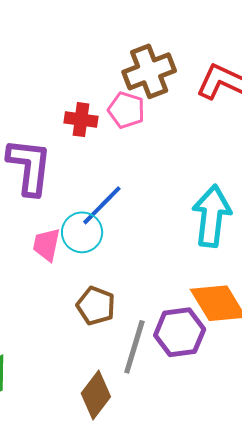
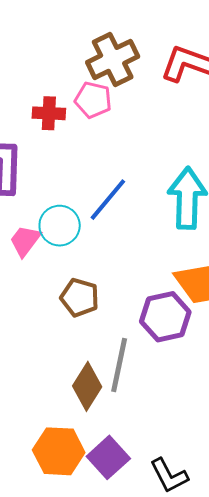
blue line: (102, 205) -> (108, 200), moved
pink trapezoid: (46, 245) -> (25, 241), turned 30
gray line: (134, 347) -> (119, 365), moved

